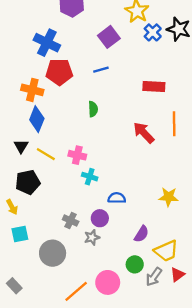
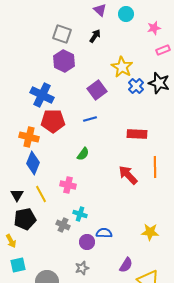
green semicircle: (93, 109) -> (83, 154), turned 40
black triangle: (21, 146) -> (17, 195), moved
yellow line: (46, 154) -> (41, 194), turned 30
pink cross: (77, 155) -> (68, 185), moved
purple circle: (100, 218) -> (87, 242), moved
gray cross: (71, 220) -> (63, 225), moved

